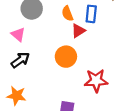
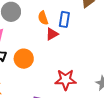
orange circle: (66, 57) -> (24, 59), moved

